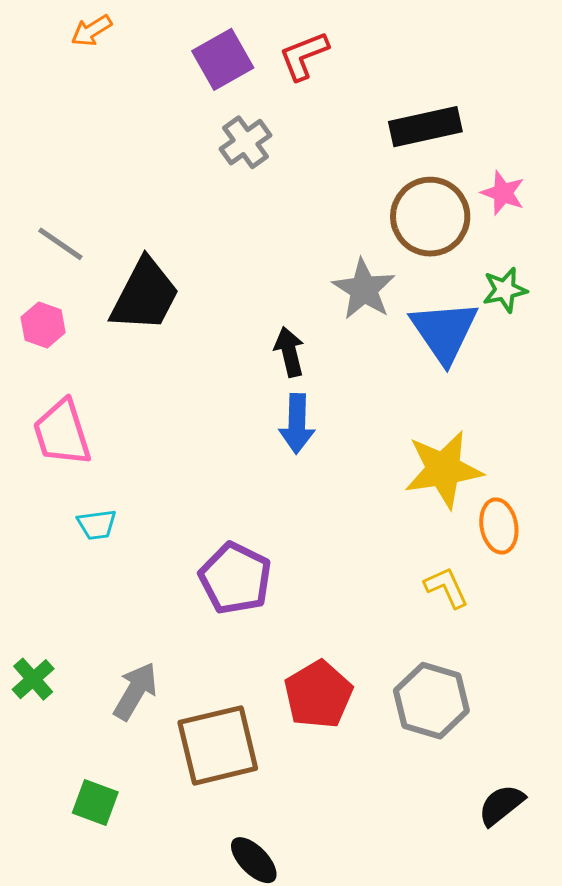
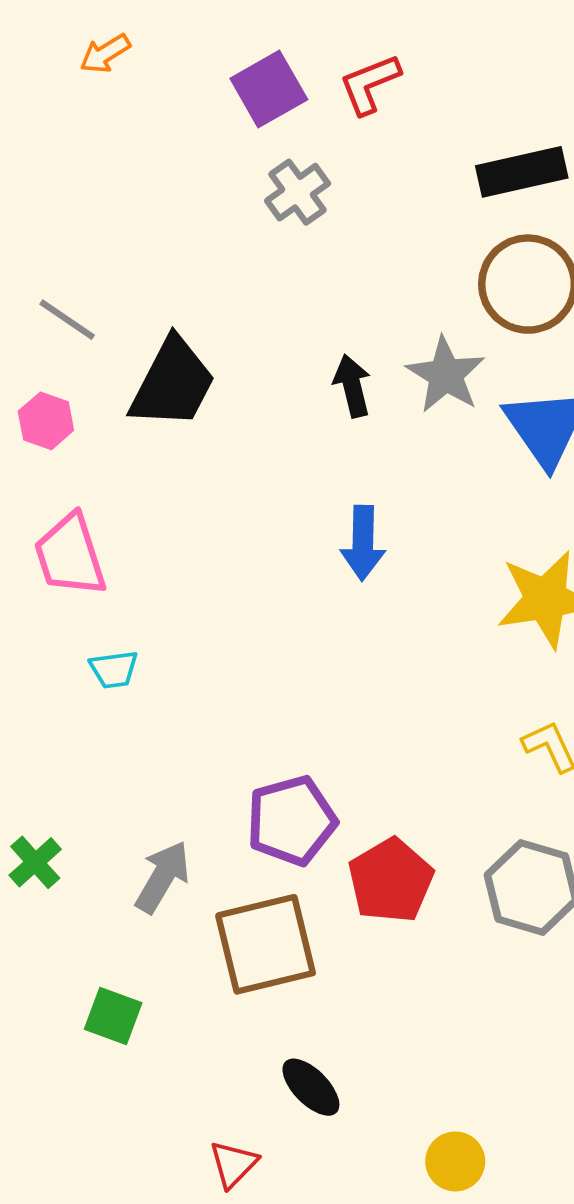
black arrow: (289, 352) -> (352, 386), moved
purple pentagon: (235, 578) -> (291, 821), moved, turned 30

